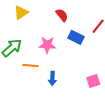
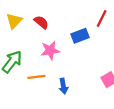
red semicircle: (62, 15) -> (41, 22), moved
blue rectangle: (76, 37) -> (80, 36), turned -35

